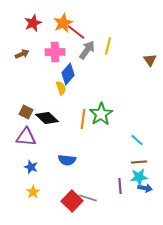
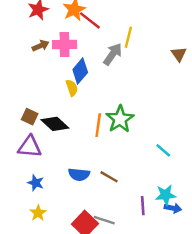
gray arrow: (87, 50) -> (113, 54), moved
brown arrow: (22, 54) -> (40, 46), moved
brown line: (139, 162) -> (109, 177), moved, turned 35

